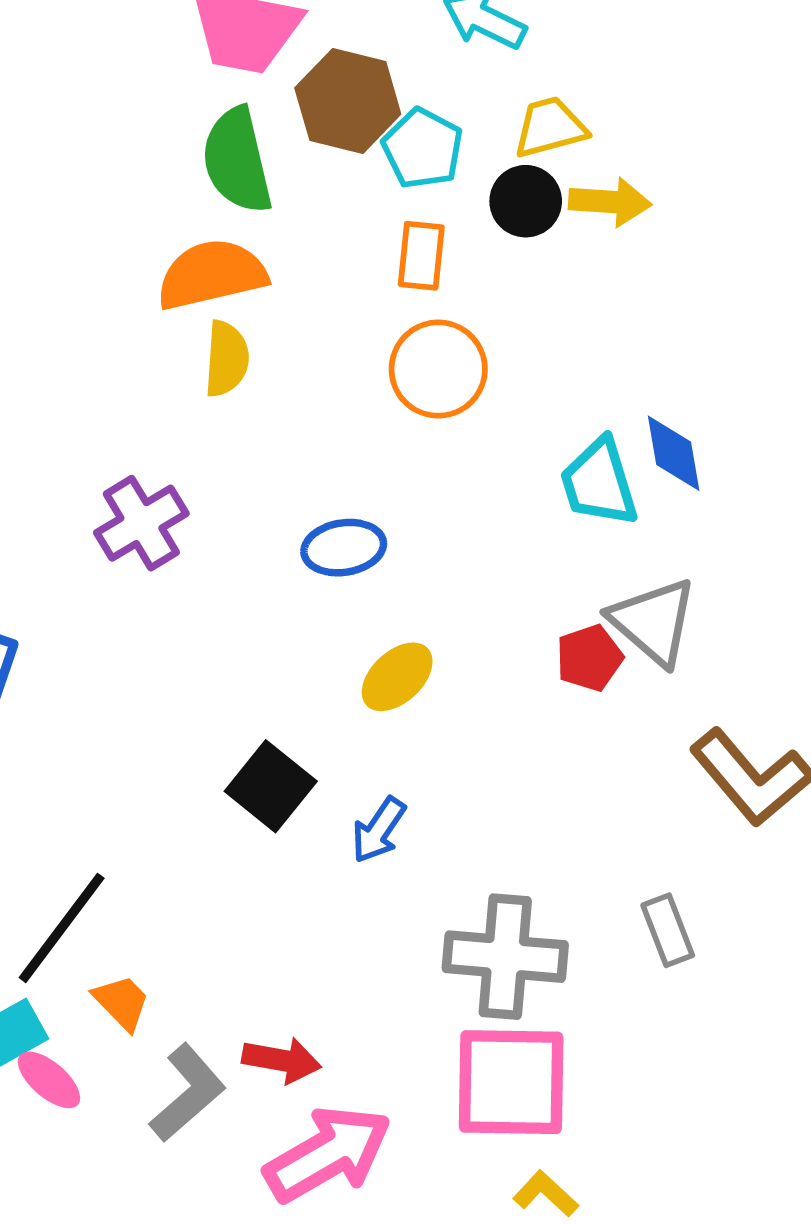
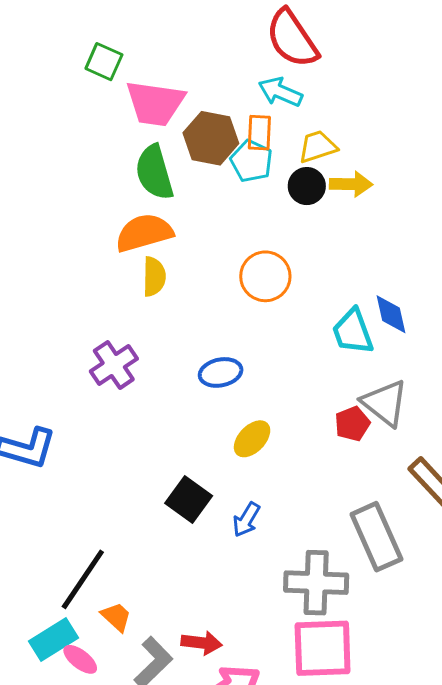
orange rectangle: (421, 256) -> (259, 133), moved
gray rectangle: (668, 930) -> (376, 537), moved, size x1.8

